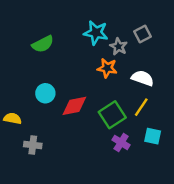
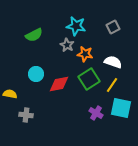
gray star: (119, 47) -> (67, 45), moved
green square: (112, 115) -> (89, 79), moved
cyan square: (153, 136) -> (121, 108), size x1.5

